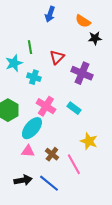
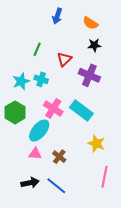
black star: (95, 38) -> (94, 45), moved
green line: (30, 47) -> (37, 49), turned 32
cyan star: (14, 63) -> (21, 81), moved
cyan rectangle: (74, 108) -> (81, 110), size x1.6
pink line: (74, 164) -> (104, 177), moved, turned 40

